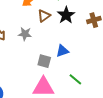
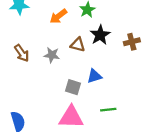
brown triangle: (44, 16) -> (78, 45), moved, turned 48
green line: (75, 79) -> (108, 110), turned -48

